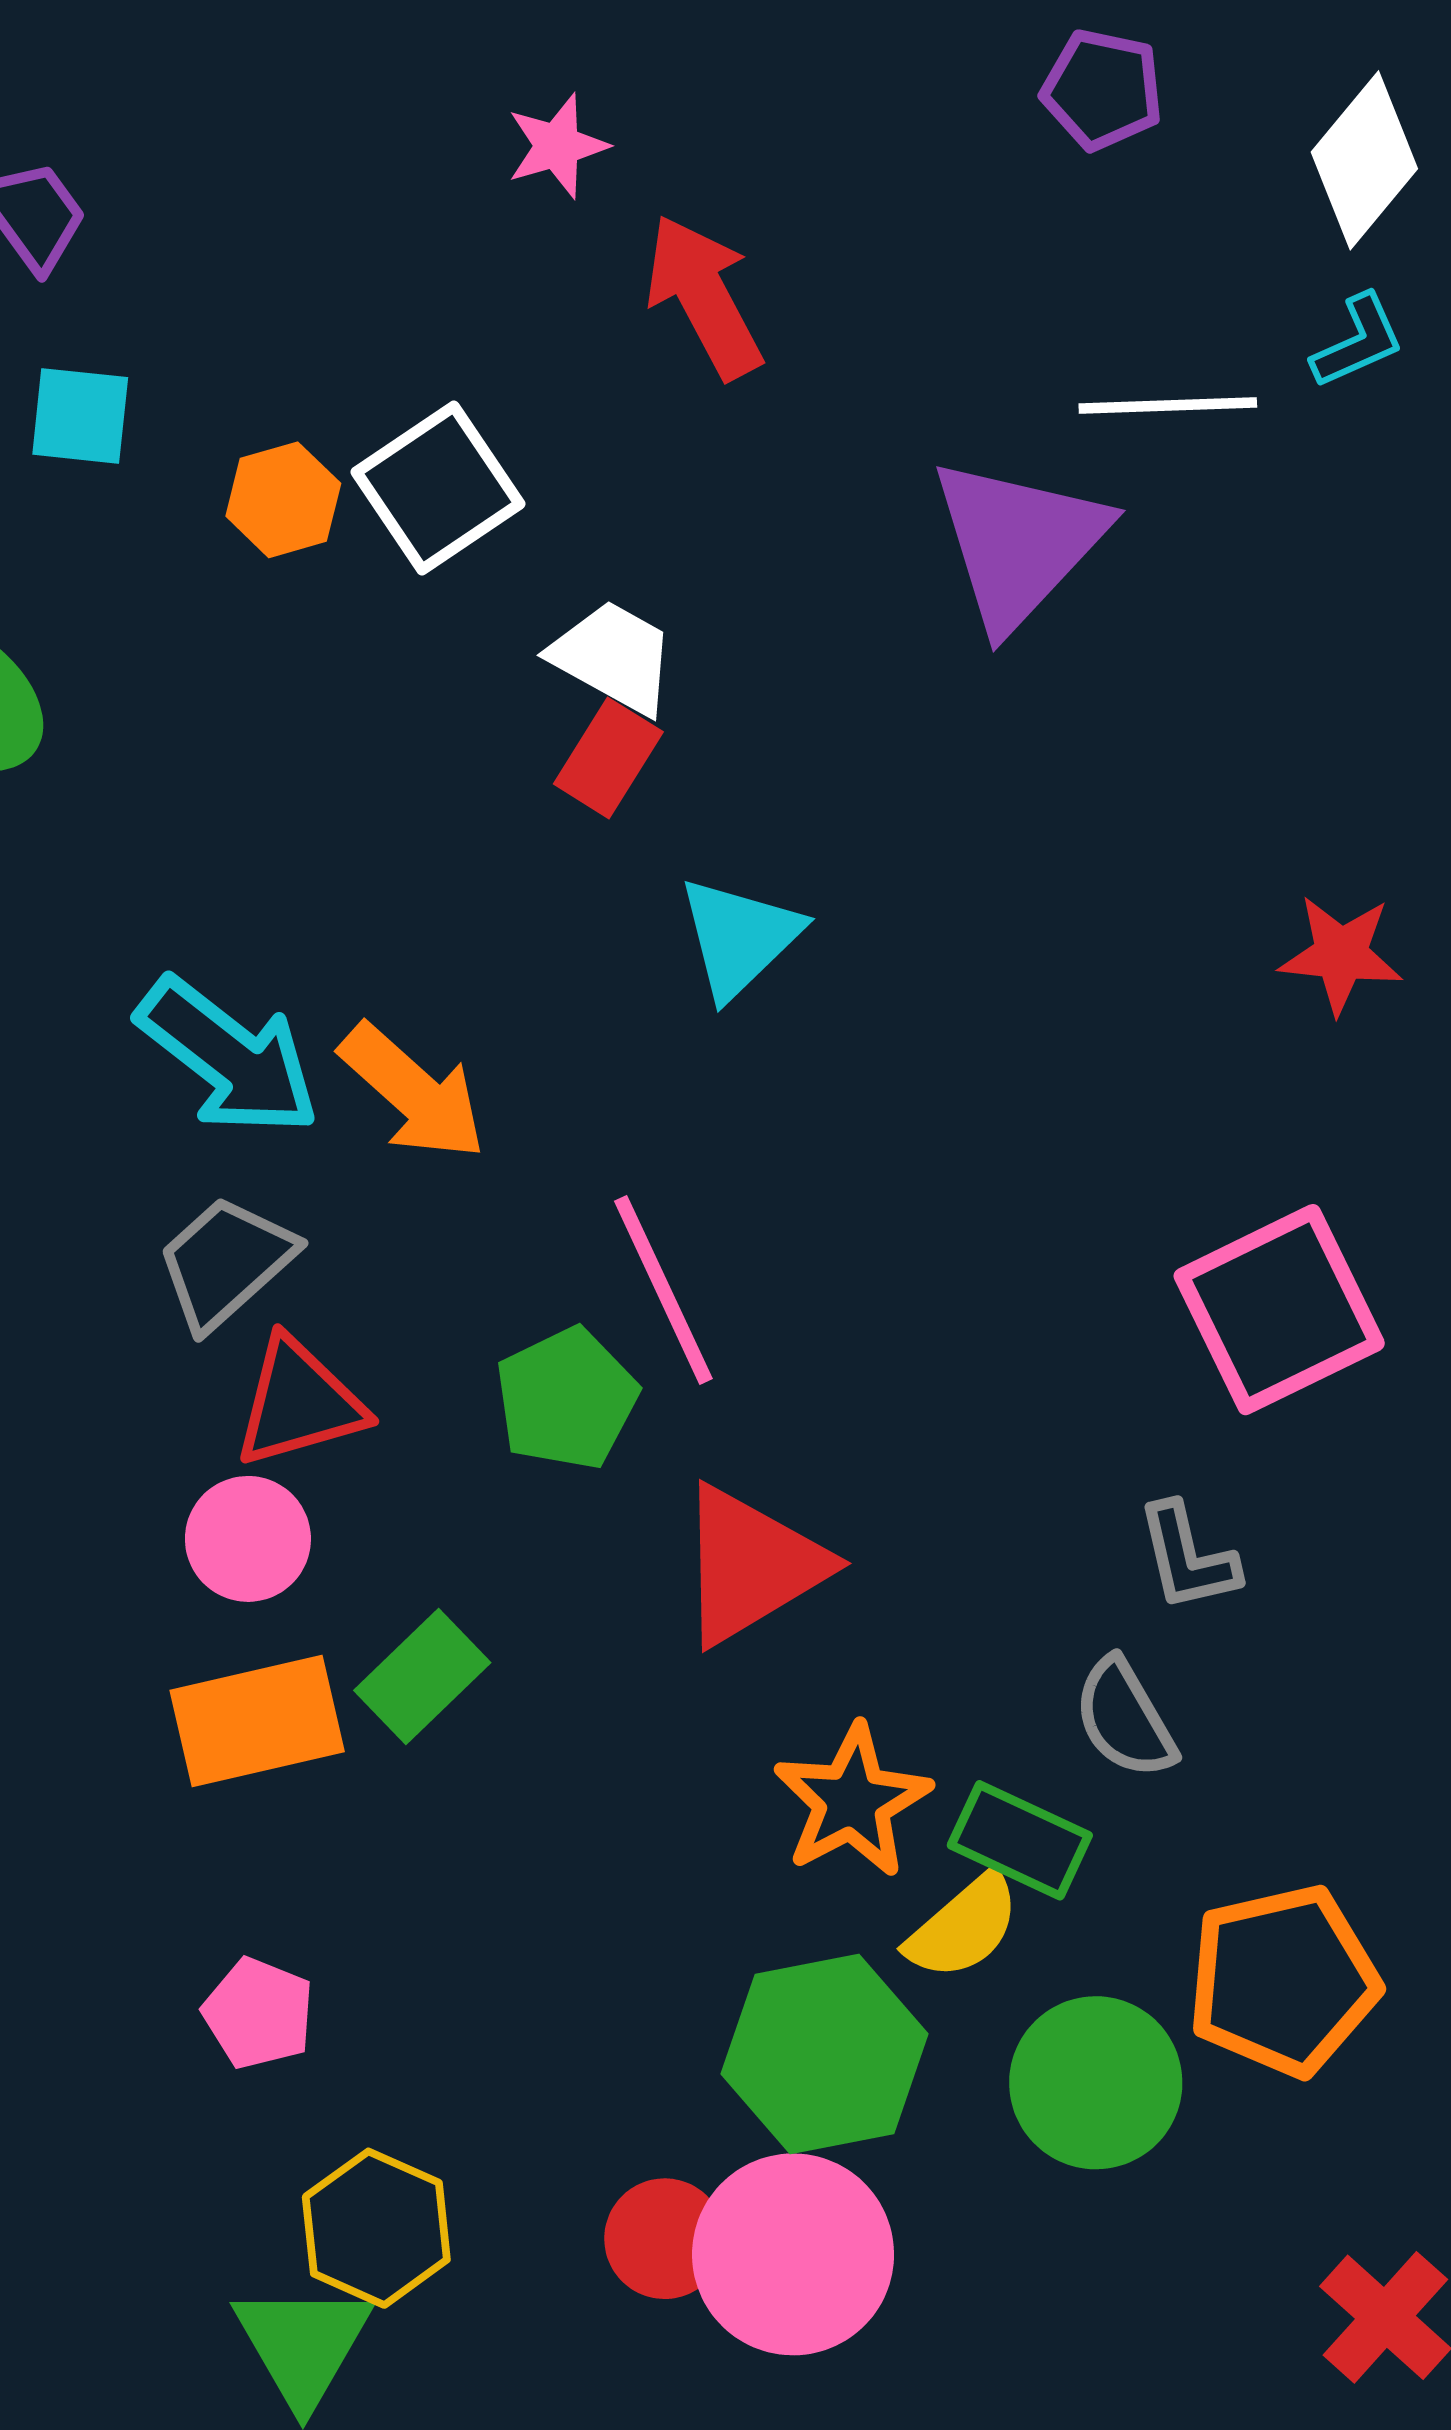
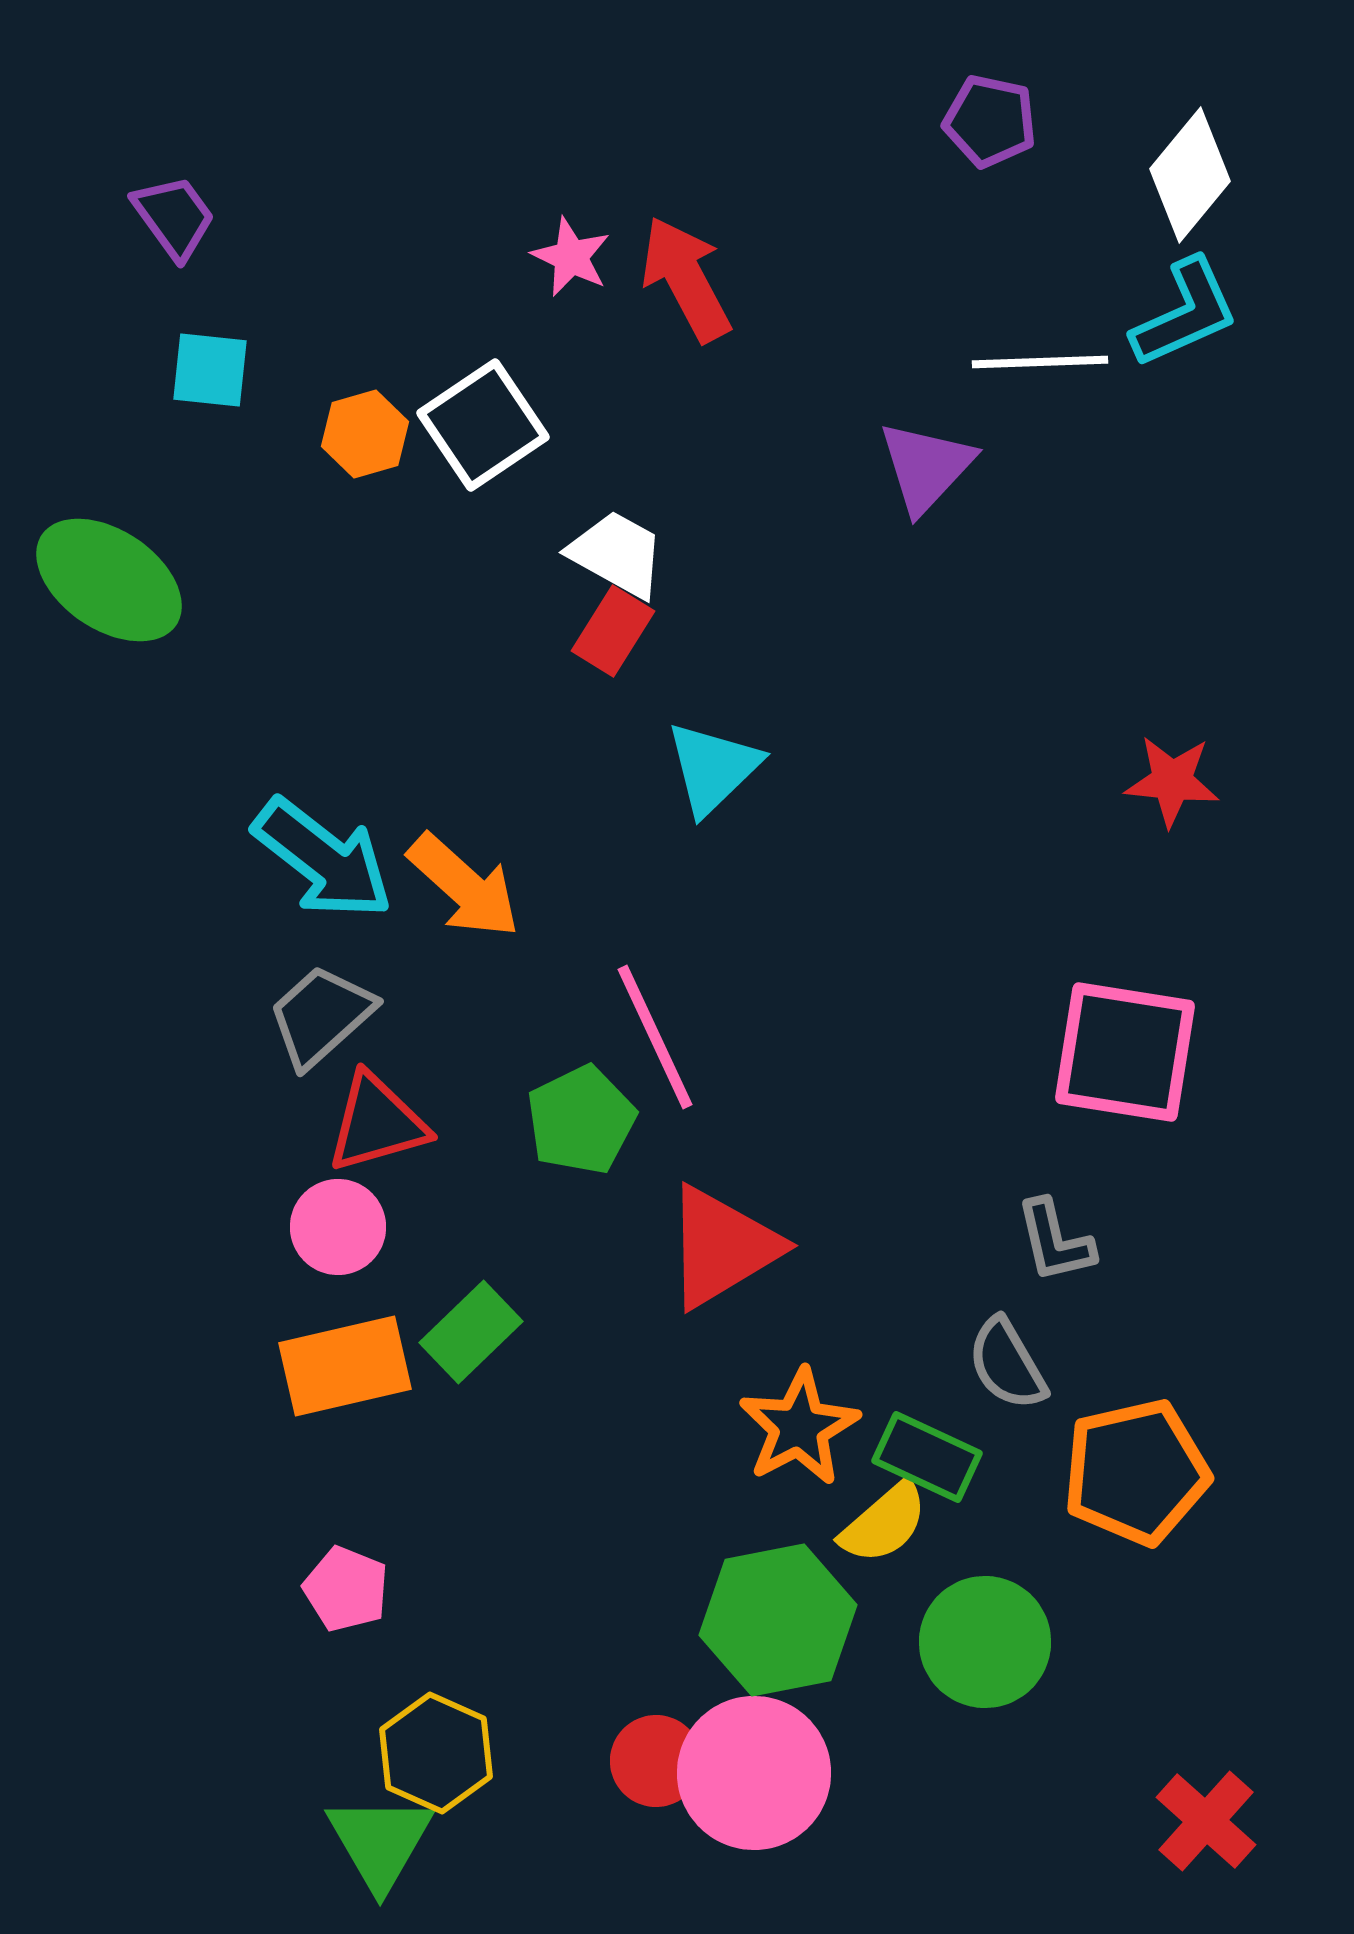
pink star: (557, 146) -> (571, 257), moved, turned -30
cyan L-shape: (1358, 341) -> (1185, 313), size x1.5
purple triangle: (1018, 543) -> (926, 467), size x0.7
pink square: (1279, 1310) -> (1125, 1052), turned 35
orange pentagon: (1283, 1981) -> (1136, 1472), moved

